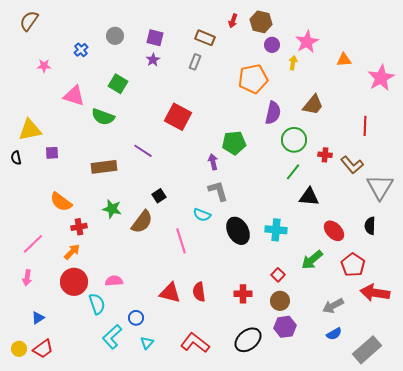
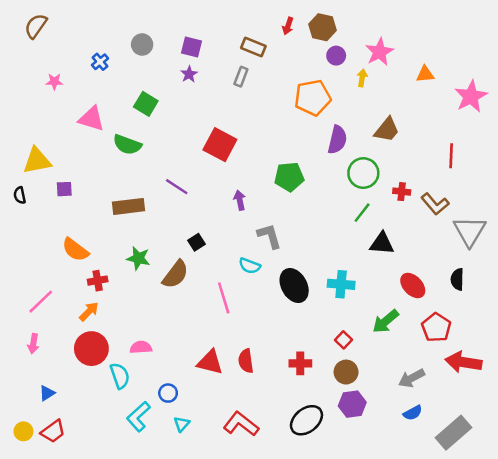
purple arrow: (213, 162) -> (240, 200), moved

